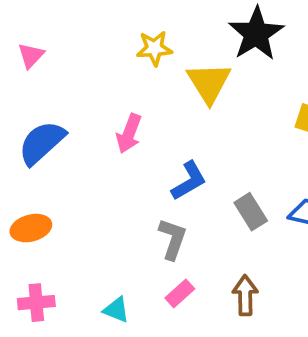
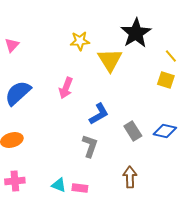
pink rectangle: (180, 293) -> (80, 188), moved, turned 49

